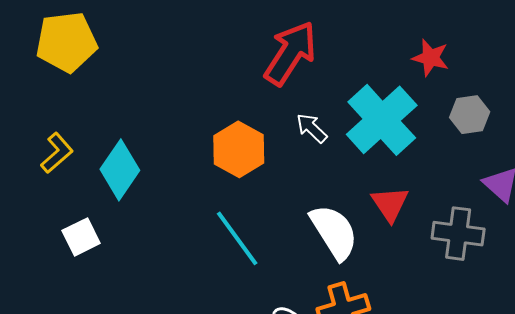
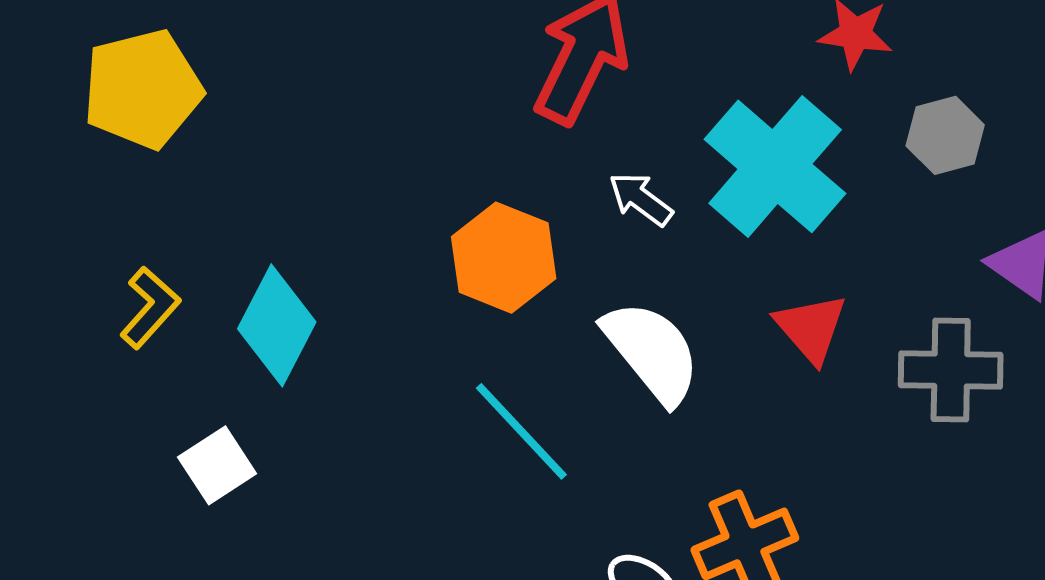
white semicircle: (334, 232) -> (652, 352), moved

